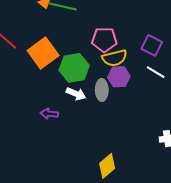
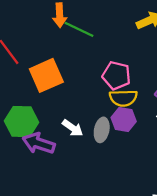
green hexagon: (74, 68) -> (21, 122), moved
purple arrow: (49, 114) -> (39, 143), size x1.6

